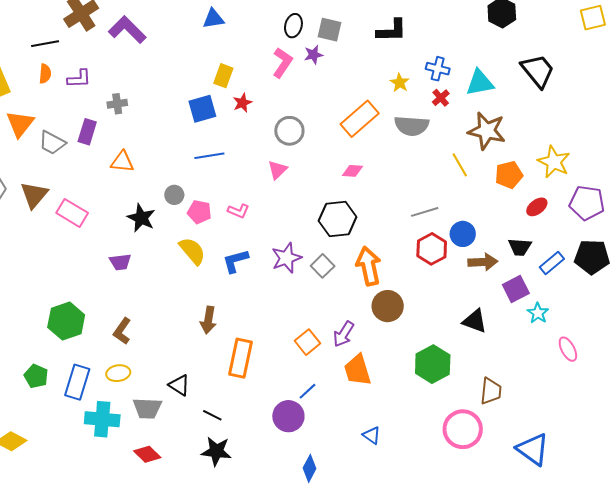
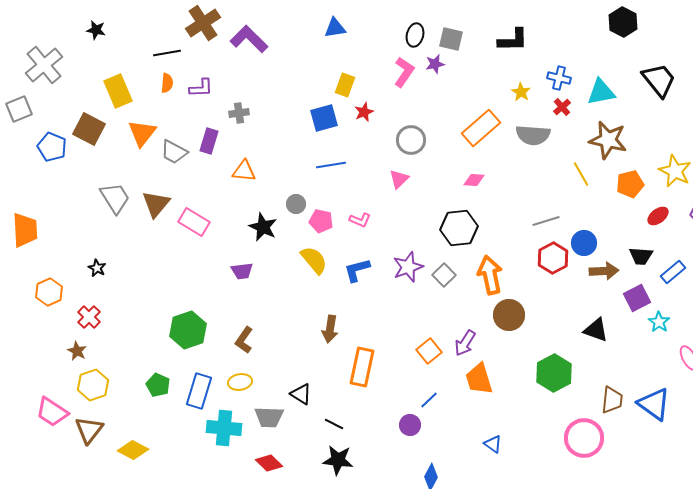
purple circle: (288, 416) -> (410, 425), size x0.7
blue triangle: (533, 449) -> (654, 404), moved

